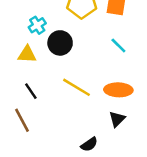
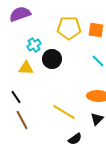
yellow line: (77, 87) -> (64, 112), moved
black line: (31, 91) -> (16, 97), moved

